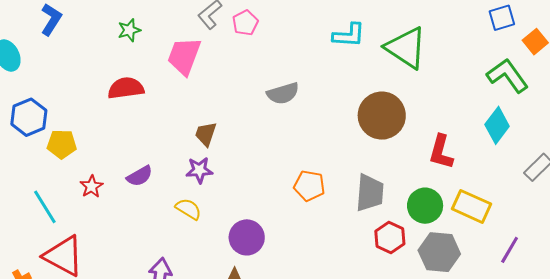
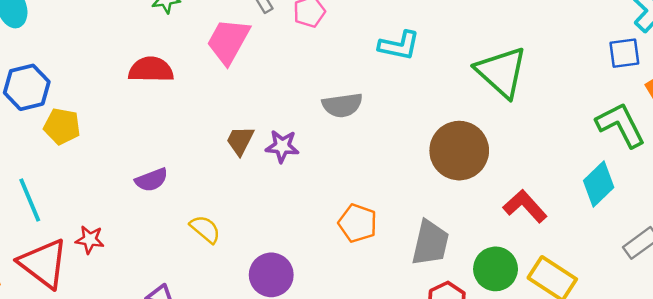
cyan L-shape: (349, 35) -> (399, 45), moved
red L-shape: (441, 152) -> (525, 206), turned 114
purple star: (199, 170) -> (282, 146), moved
red star: (92, 187) -> (90, 240), moved, turned 30

